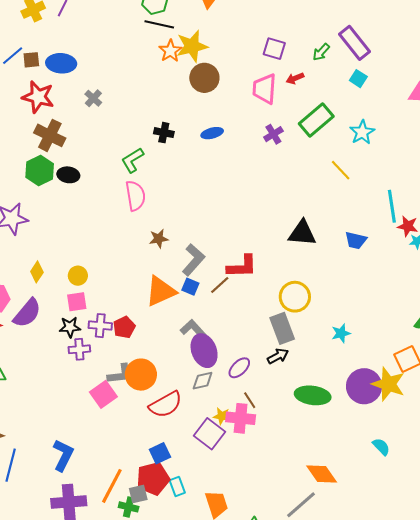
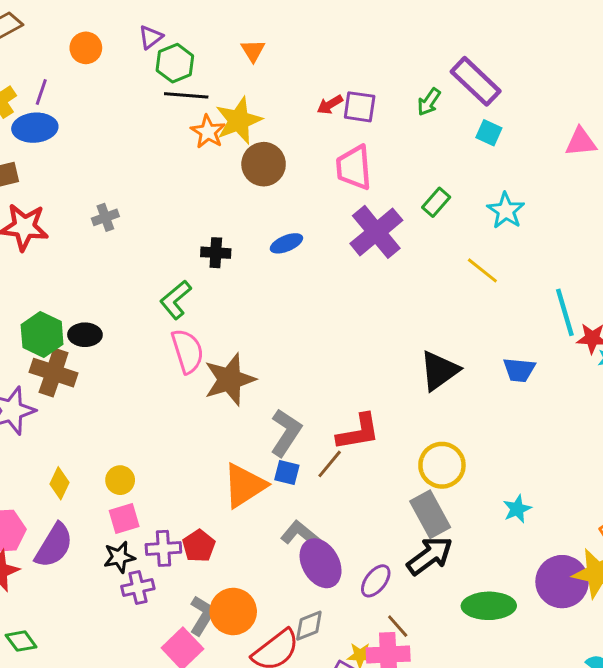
blue ellipse: (61, 63) -> (35, 128), moved
red arrow: (295, 78) -> (330, 105), moved
gray cross: (93, 98) -> (105, 217), turned 36
green rectangle: (316, 120) -> (436, 202), size x0.6
purple cross: (273, 134) -> (376, 232), size x1.8
brown cross: (50, 135) -> (54, 373), moved
black triangle: (302, 233) -> (439, 371), turned -32
brown star: (159, 239) -> (230, 379), moved, size x1.8
black arrow: (278, 356) -> (430, 556), size x1.5
gray L-shape: (120, 374) -> (202, 615), turned -44
gray diamond: (203, 381) -> (309, 626), moved

